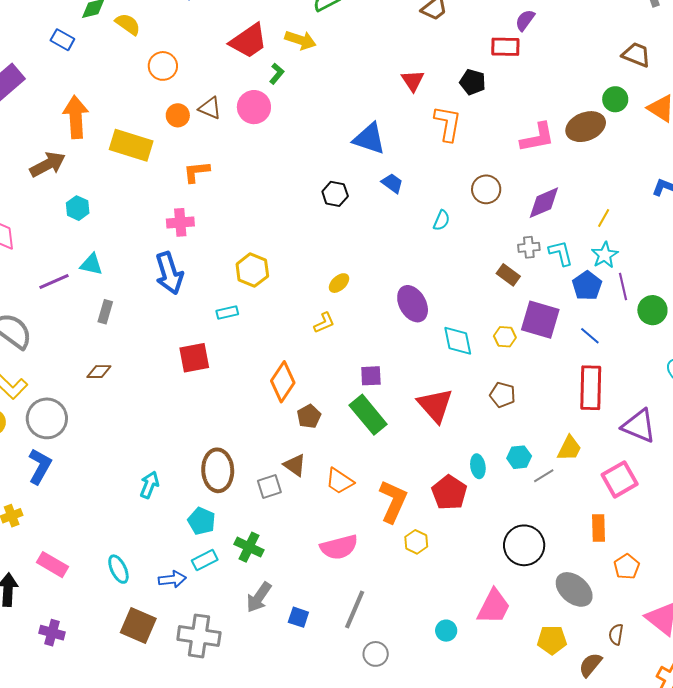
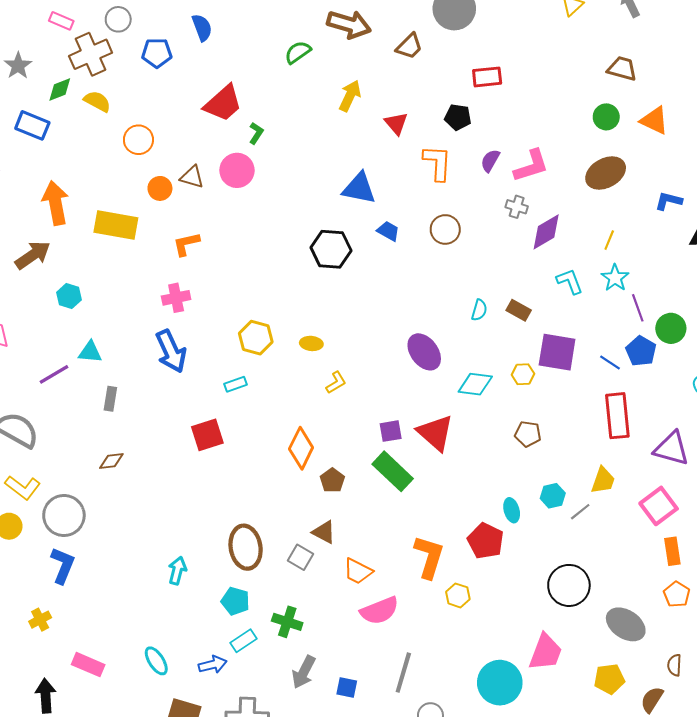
purple semicircle: (525, 20) -> (490, 161), moved
blue rectangle: (62, 40) -> (32, 125), size x1.4
yellow arrow: (301, 40) -> (350, 96), moved, turned -76
brown ellipse: (586, 127) -> (606, 173), moved
brown circle: (486, 189) -> (445, 229), moved
black hexagon: (335, 194) -> (331, 249), size x1.5
cyan semicircle: (441, 220) -> (479, 310), moved
gray cross: (529, 247) -> (517, 207), moved, turned 30
yellow ellipse: (339, 283) -> (311, 343), moved, turned 55
blue pentagon: (587, 286) -> (641, 351), moved
cyan diamond: (458, 341) -> (475, 384), turned -64
red triangle: (435, 405) -> (435, 433), moved
orange trapezoid: (340, 481) -> (358, 571), moved
gray square: (269, 487) -> (301, 557), turned -35
orange rectangle: (599, 528) -> (672, 551), moved
cyan circle: (446, 631) -> (500, 683), size x2.0

